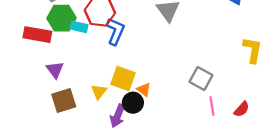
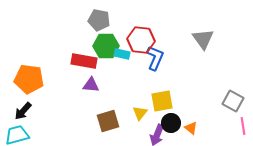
purple triangle: (55, 70) -> (91, 85), moved, turned -48
yellow square: (123, 79) -> (162, 101), turned -30
orange triangle: (144, 89) -> (191, 128), moved

